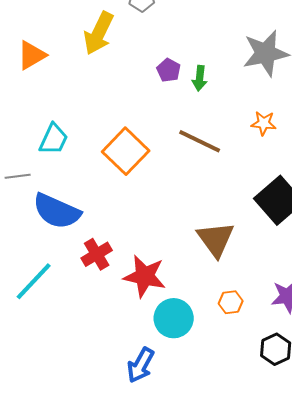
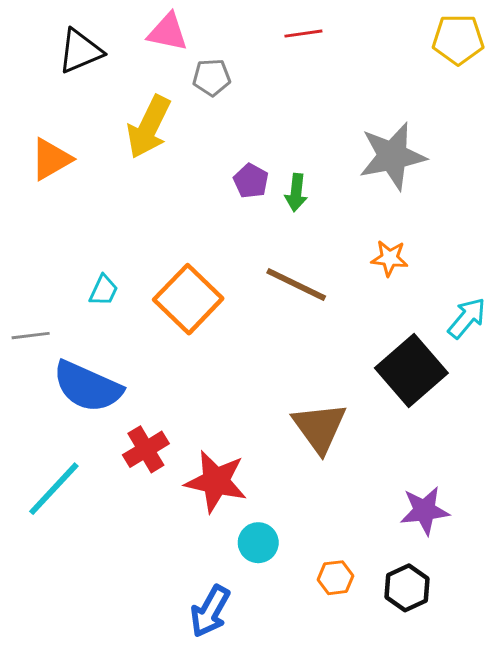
cyan trapezoid: (54, 139) -> (104, 290), moved, size x0.7
orange hexagon: (231, 302) -> (336, 578), moved
cyan circle: (174, 318) -> (258, 543), size x0.7

